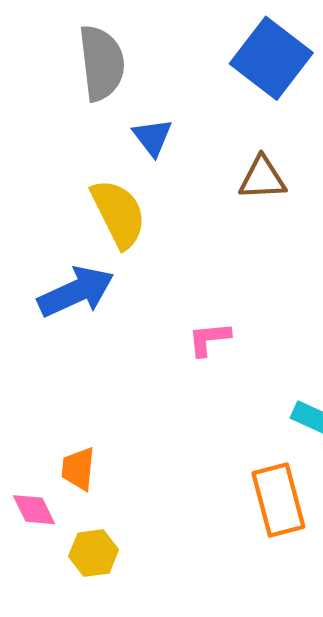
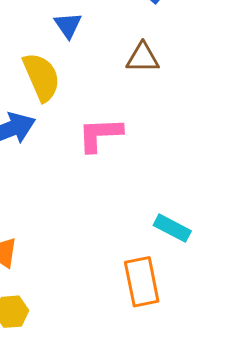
pink L-shape: (209, 339) -> (100, 134), moved, size x1.5

